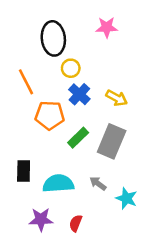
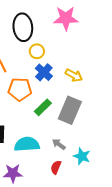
pink star: (107, 27) -> (66, 18), size x1.4
red semicircle: (76, 223) -> (56, 167), moved

